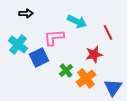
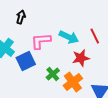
black arrow: (26, 13) -> (21, 17), moved, turned -72
cyan arrow: (77, 21) -> (69, 37), moved

